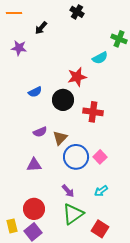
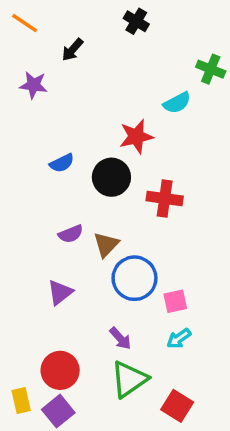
orange line: (14, 13) -> (25, 23), turned 35
pink square: (100, 157) -> (175, 301), moved, turned 32
purple triangle: (34, 165) -> (60, 292), turned -35

